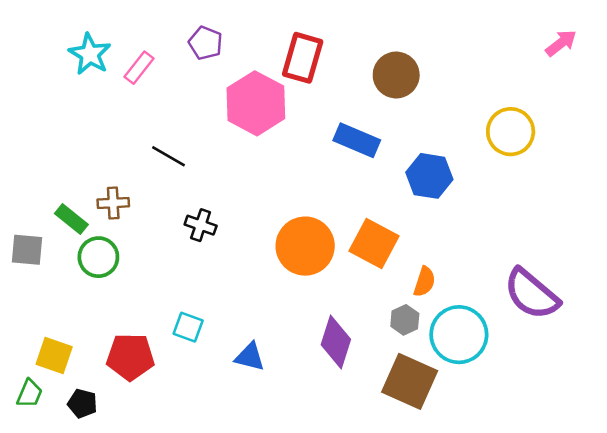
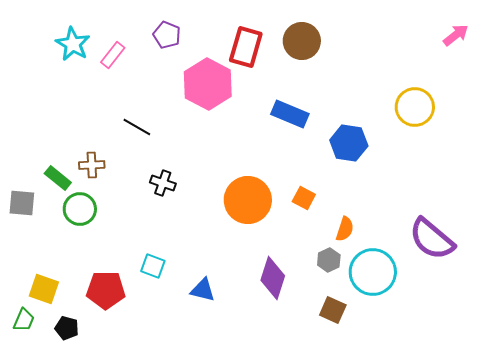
brown circle: (396, 75) -> (302, 41), moved
orange square: (374, 244) -> (304, 198), size x0.6
brown square: (410, 381) -> (333, 310), size x0.6

